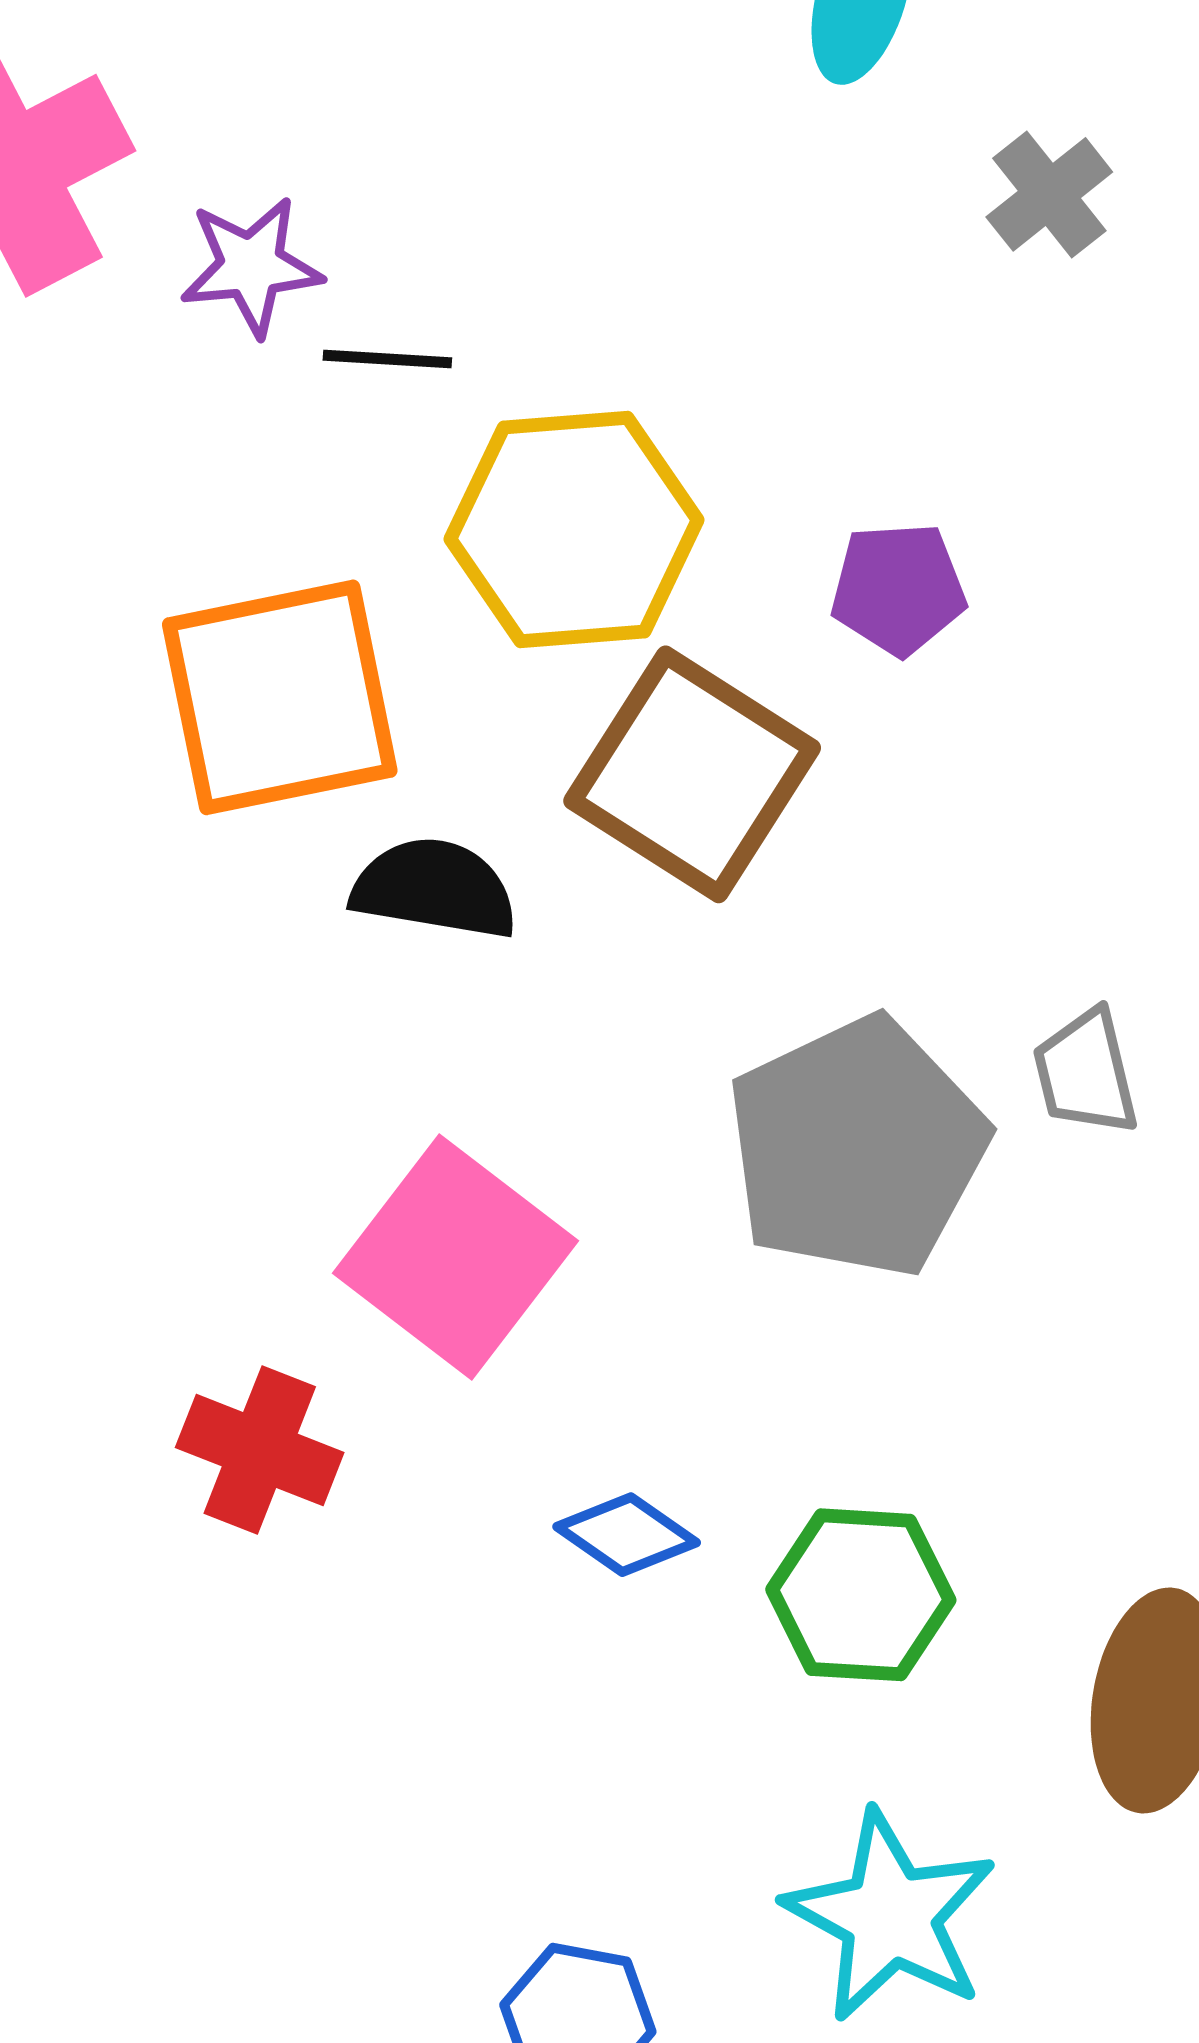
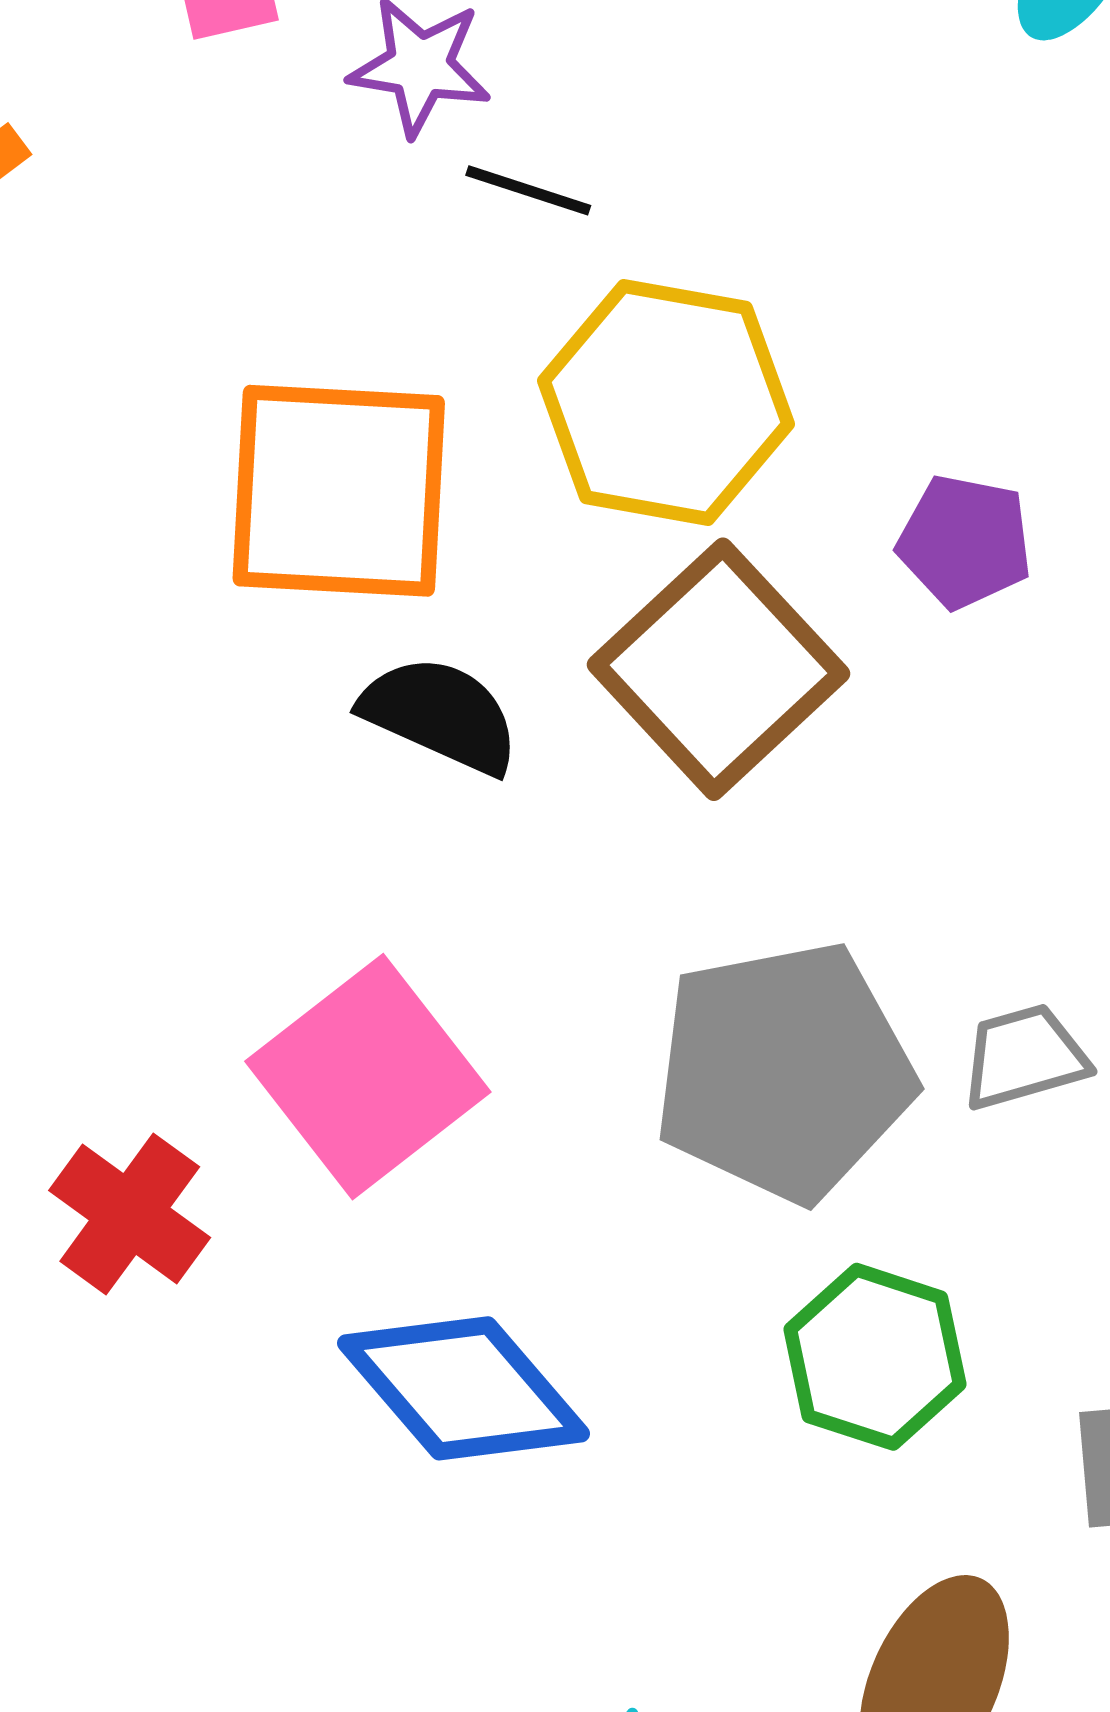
gray trapezoid: (1086, 1073) -> (1024, 1057), turned 73
blue diamond: (627, 1535) -> (464, 1388), size x1.8
green hexagon: (861, 1595) -> (875, 1357), moved

